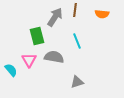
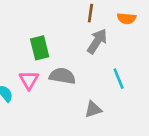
gray arrow: (55, 17) -> (97, 41), moved
cyan line: (77, 41) -> (119, 79), moved

